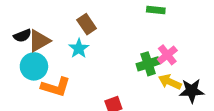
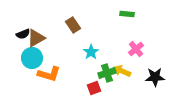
cyan star: (79, 48) -> (91, 52), moved
green cross: (148, 64) -> (107, 73), moved
yellow arrow: (170, 82) -> (122, 71), moved

